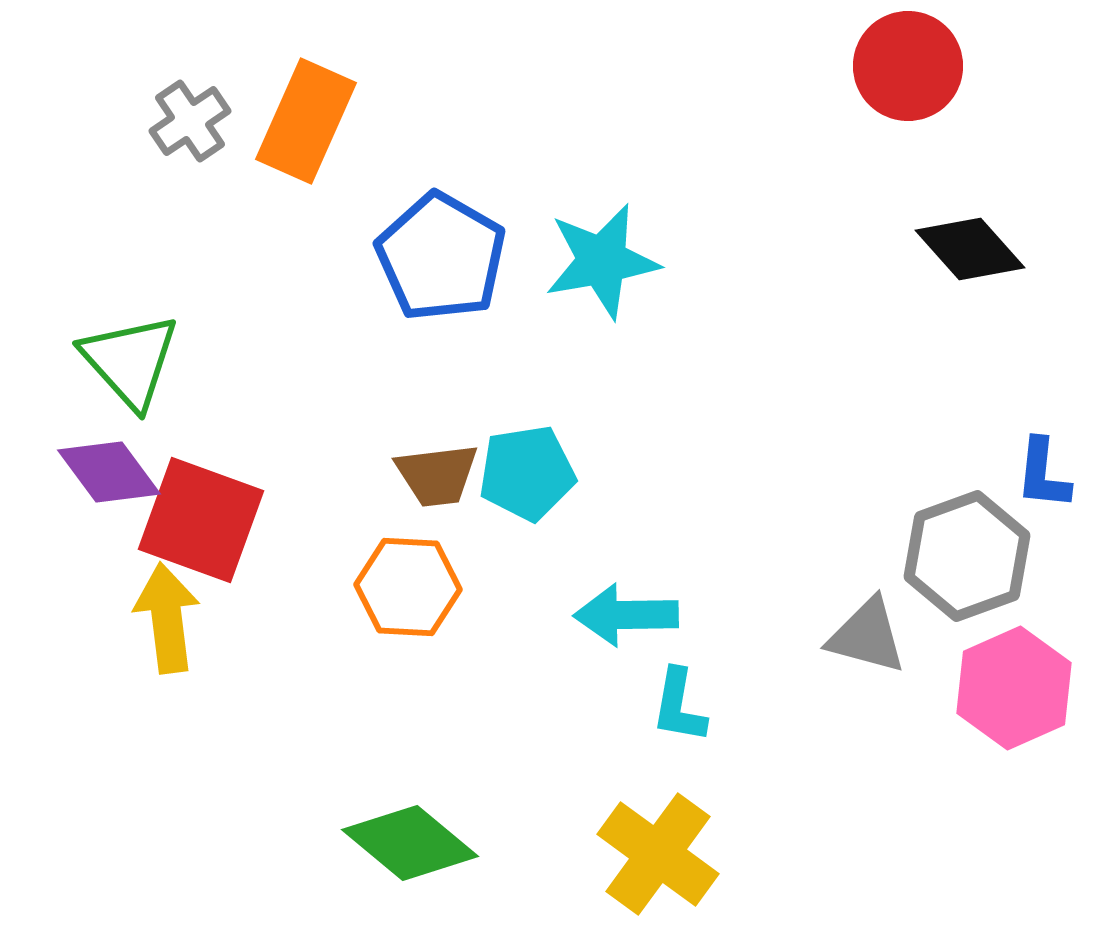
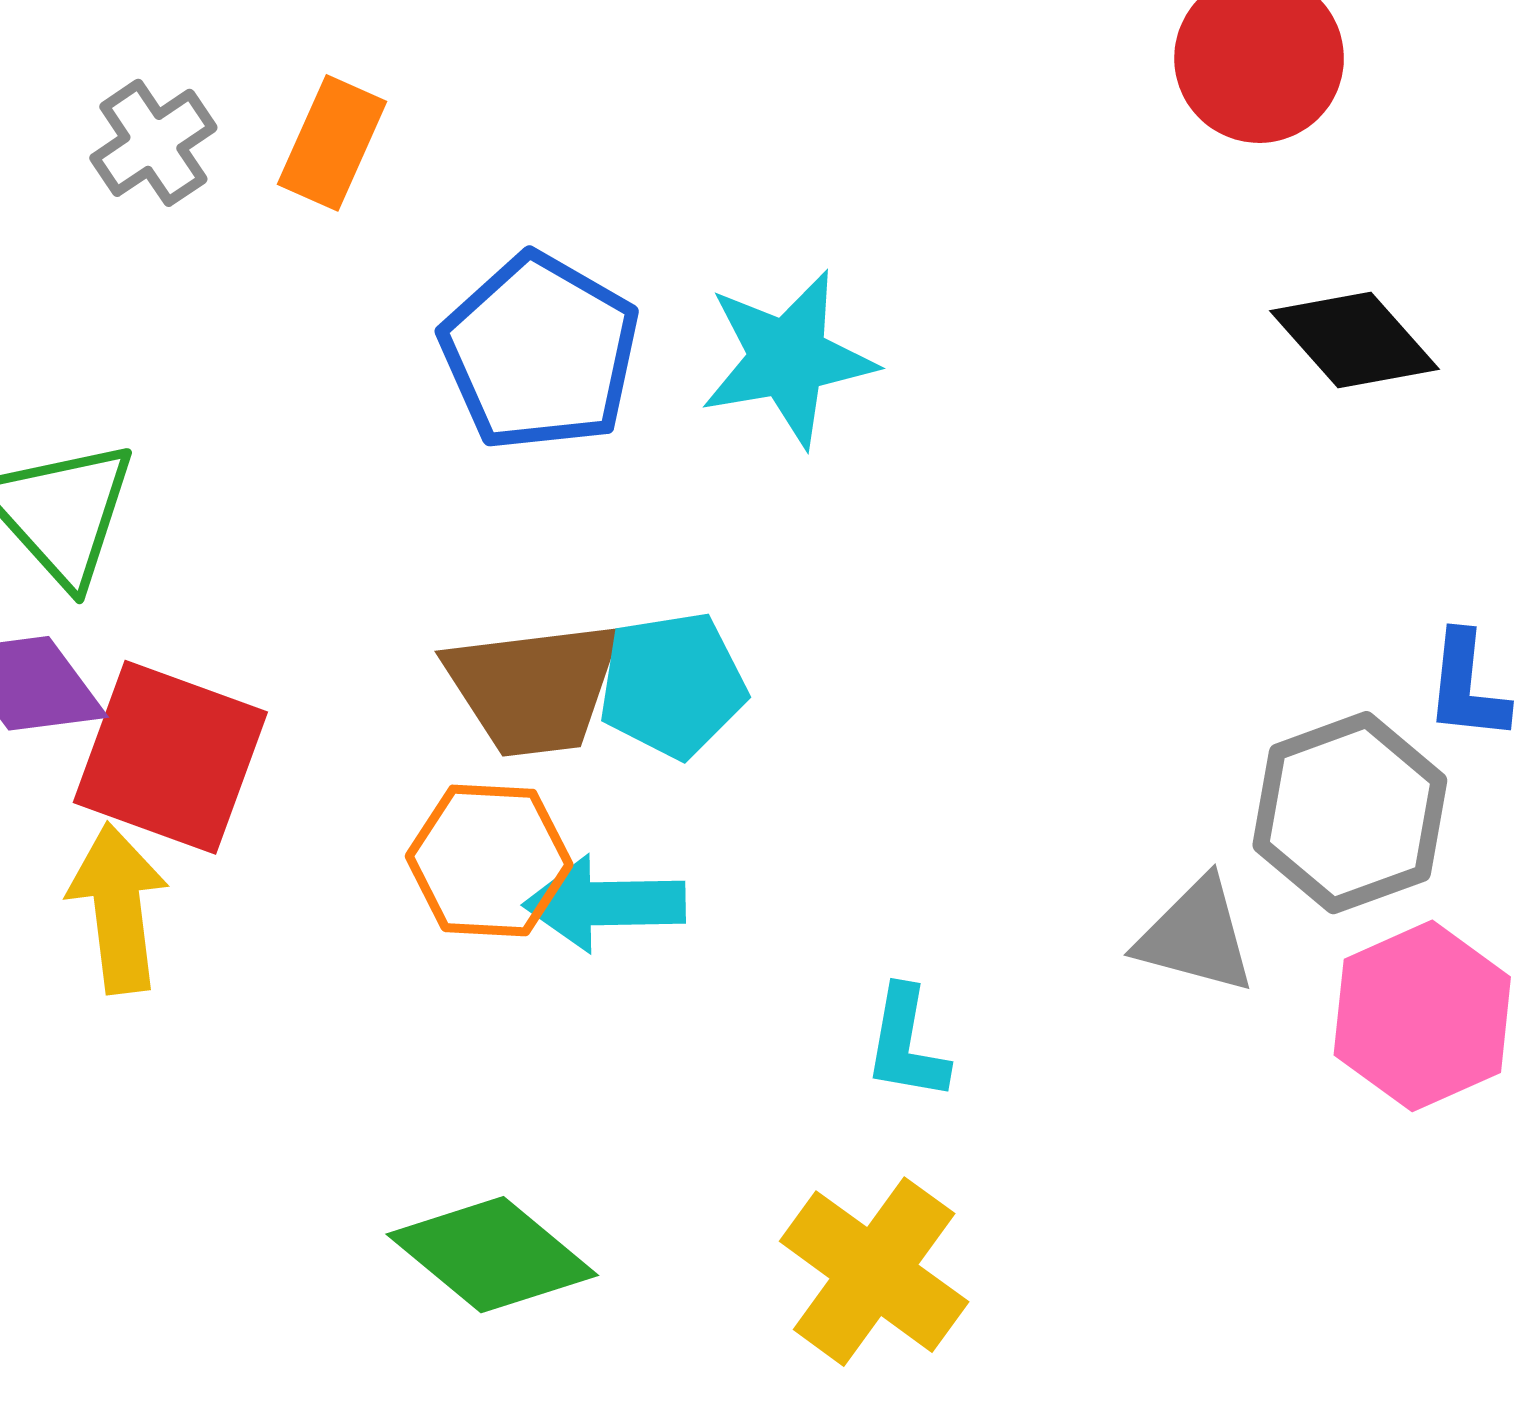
orange rectangle: (306, 121) -> (332, 143), size x0.7
brown trapezoid: (437, 475) -> (534, 688), size x1.4
cyan arrow: (626, 615) -> (605, 904), moved

